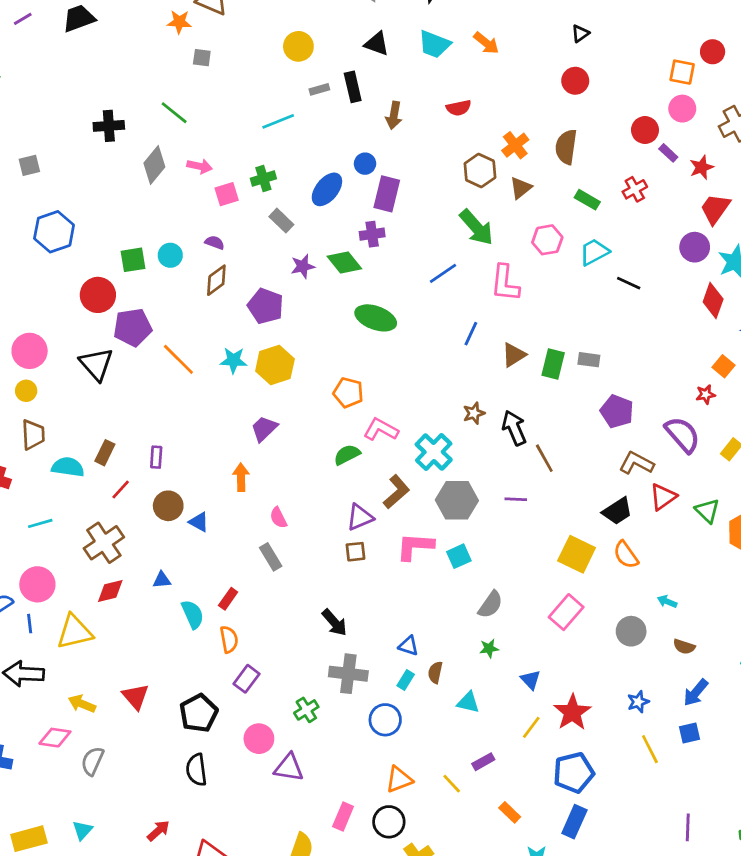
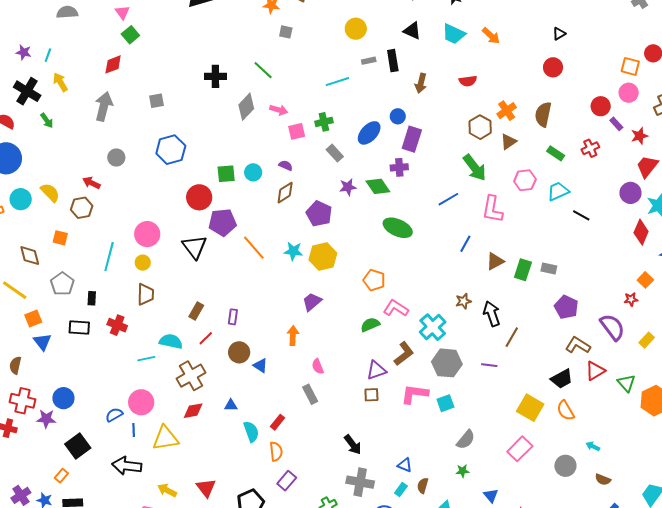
brown line: (544, 458) -> (512, 337), turned 55
cyan semicircle: (68, 467) -> (171, 341), moved

